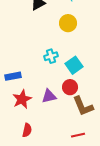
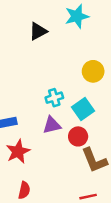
yellow circle: (68, 23) -> (93, 71), moved
purple triangle: (49, 96) -> (52, 125), moved

